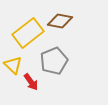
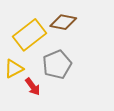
yellow triangle: (13, 65) -> (14, 69), turned 48

